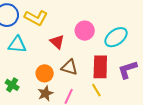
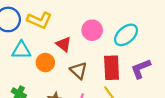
brown triangle: (69, 67) -> (79, 70), turned 30
orange circle: (45, 73) -> (45, 62), moved

